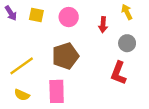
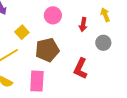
yellow square: (36, 15) -> (22, 32), moved, turned 32
red L-shape: (118, 73) -> (80, 69), moved

